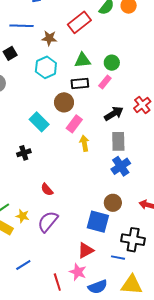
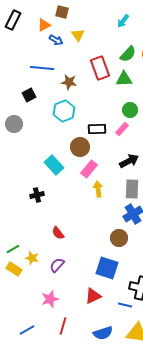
red rectangle: (79, 22) -> (100, 68), turned -75
green triangle: (83, 60) -> (124, 79), moved
brown circle: (113, 203) -> (119, 238), moved
purple semicircle: (48, 222) -> (57, 265), size x0.7
blue line: (23, 265) -> (27, 330), moved
pink star: (78, 272) -> (50, 299), moved, turned 30
red line: (57, 282) -> (63, 326), turned 30

